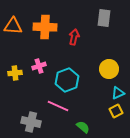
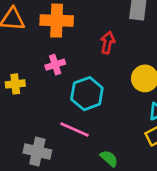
red arrow: (74, 37) -> (108, 43), moved
pink cross: (39, 66) -> (55, 65), moved

